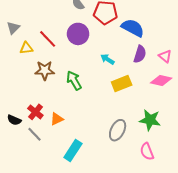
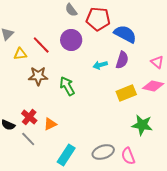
purple semicircle: (140, 54) -> (122, 60), moved
cyan arrow: (107, 59) -> (100, 65), turned -48
yellow rectangle: (122, 84) -> (126, 93), moved
gray ellipse: (118, 130) -> (103, 152), moved, turned 45
pink semicircle: (147, 151) -> (128, 156), moved

